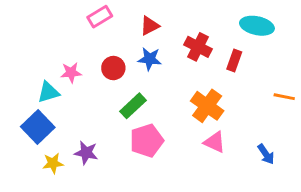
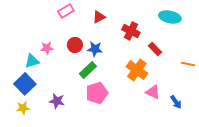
blue star: (150, 59) -> (95, 49), moved
red rectangle: (234, 60) -> (155, 49), moved, turned -64
pink triangle: (215, 142) -> (153, 92), moved
yellow star: (53, 163) -> (23, 108), moved

